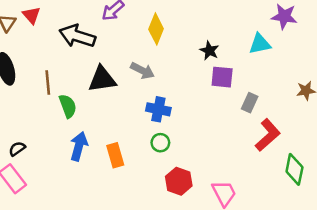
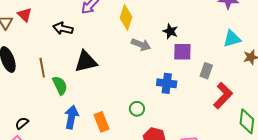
black arrow: (77, 36) -> (63, 28), size x0.7
cyan triangle: (260, 44) -> (232, 39), moved
gray arrow: (142, 71) -> (141, 45), moved
blue cross: (158, 109) -> (167, 83), moved

